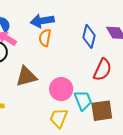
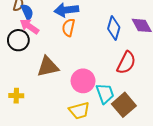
brown square: (102, 111) -> (124, 105), turned -35
yellow trapezoid: (59, 118) -> (79, 111), turned -130

